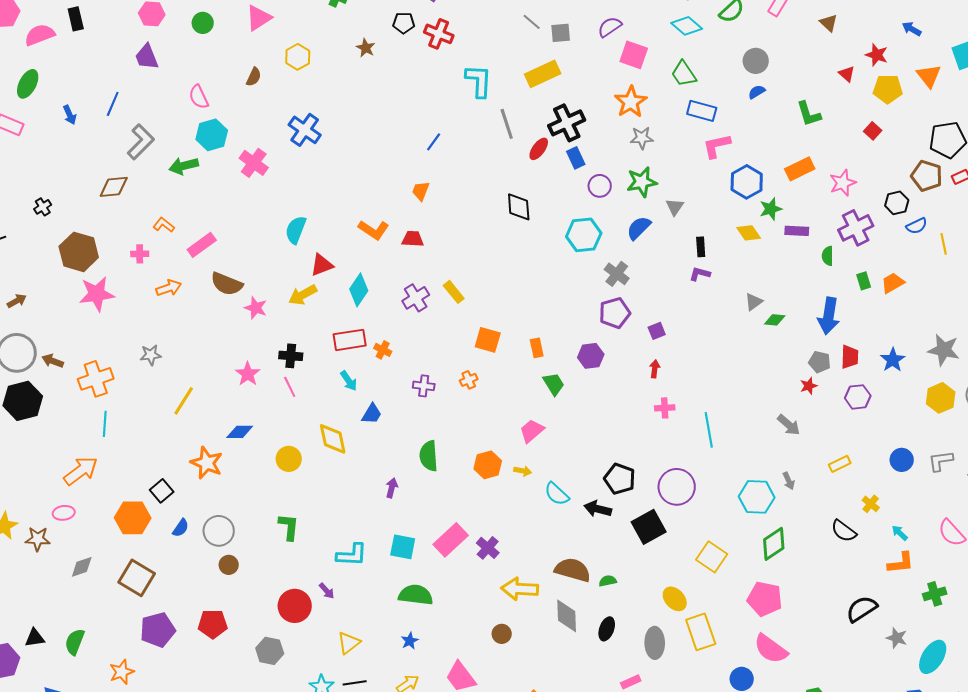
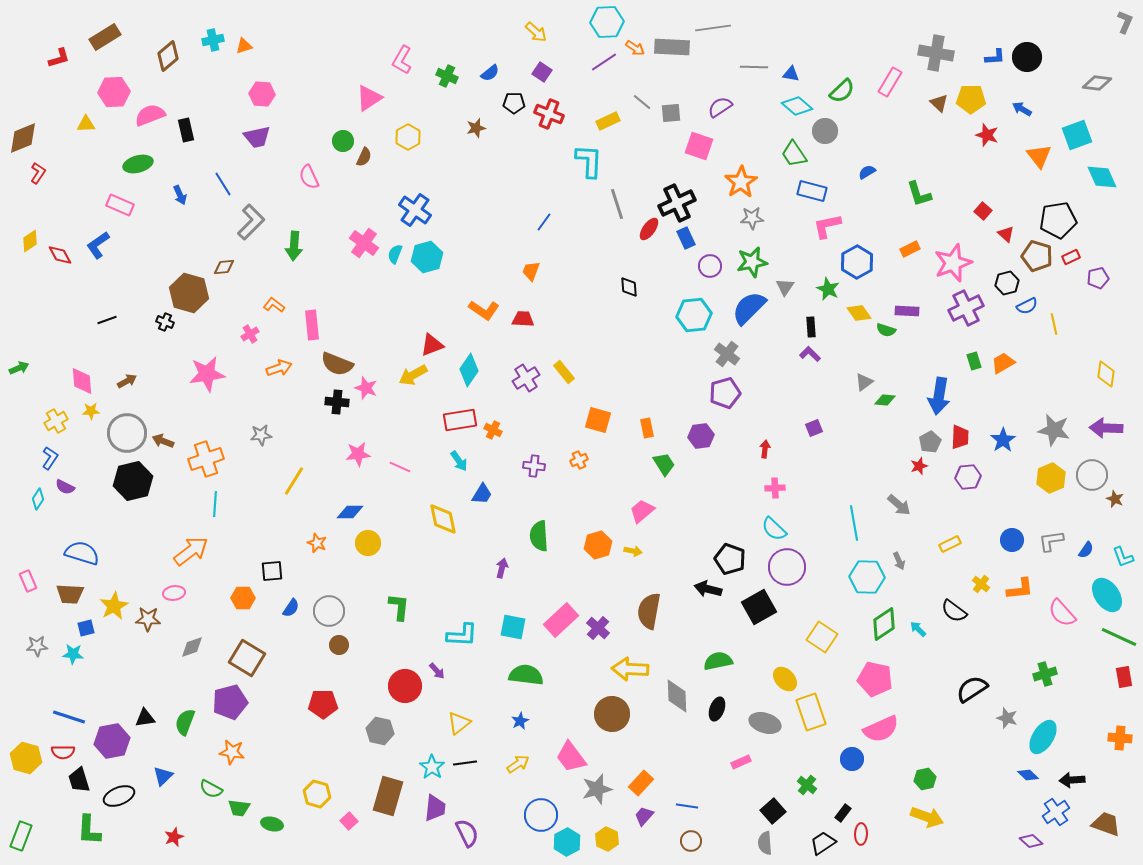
black rectangle: (76, 19) -> (186, 130), moved
green circle: (203, 23) -> (343, 141), moved
brown star: (366, 48) -> (476, 128), turned 30
pink square: (634, 55) -> (699, 146), moved
purple trapezoid: (147, 57) -> (257, 137), turned -80
gray circle: (756, 61) -> (825, 131), moved
yellow rectangle: (543, 74) -> (608, 121), moved, size x0.7
red triangle: (847, 74) -> (1006, 234), moved
green ellipse: (28, 84) -> (138, 164), turned 48
yellow pentagon: (888, 89) -> (971, 99), moved
blue line: (113, 104) -> (223, 184), turned -55
cyan hexagon: (212, 135) -> (427, 257), moved
green arrow: (184, 166) -> (294, 246), turned -72
orange rectangle: (800, 169) -> (910, 249), size x0.7
pink star: (843, 183) -> (953, 263), size x1.4
brown diamond: (114, 187) -> (224, 267), size x0.7
black cross: (43, 207) -> (165, 322), moved, turned -36
black diamond: (519, 207) -> (629, 287), size x0.7
green star: (771, 209) -> (828, 289), moved, turned -30
blue semicircle: (639, 228) -> (749, 308), size x1.4
cyan semicircle: (296, 230) -> (395, 254), moved, size x0.7
pink rectangle: (202, 245) -> (312, 325), turned -60
brown hexagon: (79, 252) -> (189, 293), moved
pink cross: (140, 254) -> (250, 334), turned -30
green semicircle: (828, 256) -> (886, 330), moved, turned -72
purple L-shape: (700, 274) -> (810, 354), turned 30
purple square: (657, 331) -> (814, 428), moved
black cross: (291, 356) -> (337, 402), moved
gray pentagon: (820, 362) -> (930, 442), turned 30
pink star: (248, 374) -> (358, 454), turned 30
pink line: (290, 387) -> (400, 467), turned -40
cyan line: (709, 430) -> (854, 523), moved
yellow circle: (289, 459) -> (368, 543), moved
orange star: (207, 463) -> (317, 543), size x0.6
black square: (162, 491) -> (272, 571), turned 35
cyan semicircle: (557, 494) -> (774, 529), moved
orange hexagon: (133, 518) -> (243, 598), size x0.7
cyan arrow: (900, 533) -> (918, 629), moved
orange L-shape: (901, 563) -> (1020, 589), moved
brown semicircle: (573, 570) -> (649, 611), moved, turned -96
green semicircle: (608, 581) -> (718, 661), size x1.6
purple pentagon: (158, 630) -> (230, 702), moved
brown circle: (502, 634) -> (612, 714), size x1.8
gray ellipse: (655, 643) -> (765, 723), turned -72
pink semicircle: (771, 649) -> (881, 729), turned -60
orange star: (122, 672) -> (232, 752), turned 30

